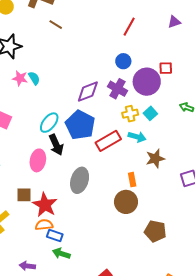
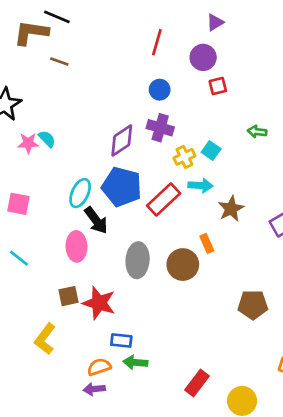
purple circle: (147, 82) -> (203, 57), moved, size x0.7
brown circle: (126, 202) -> (183, 265), moved
orange semicircle: (44, 225) -> (99, 367), moved

